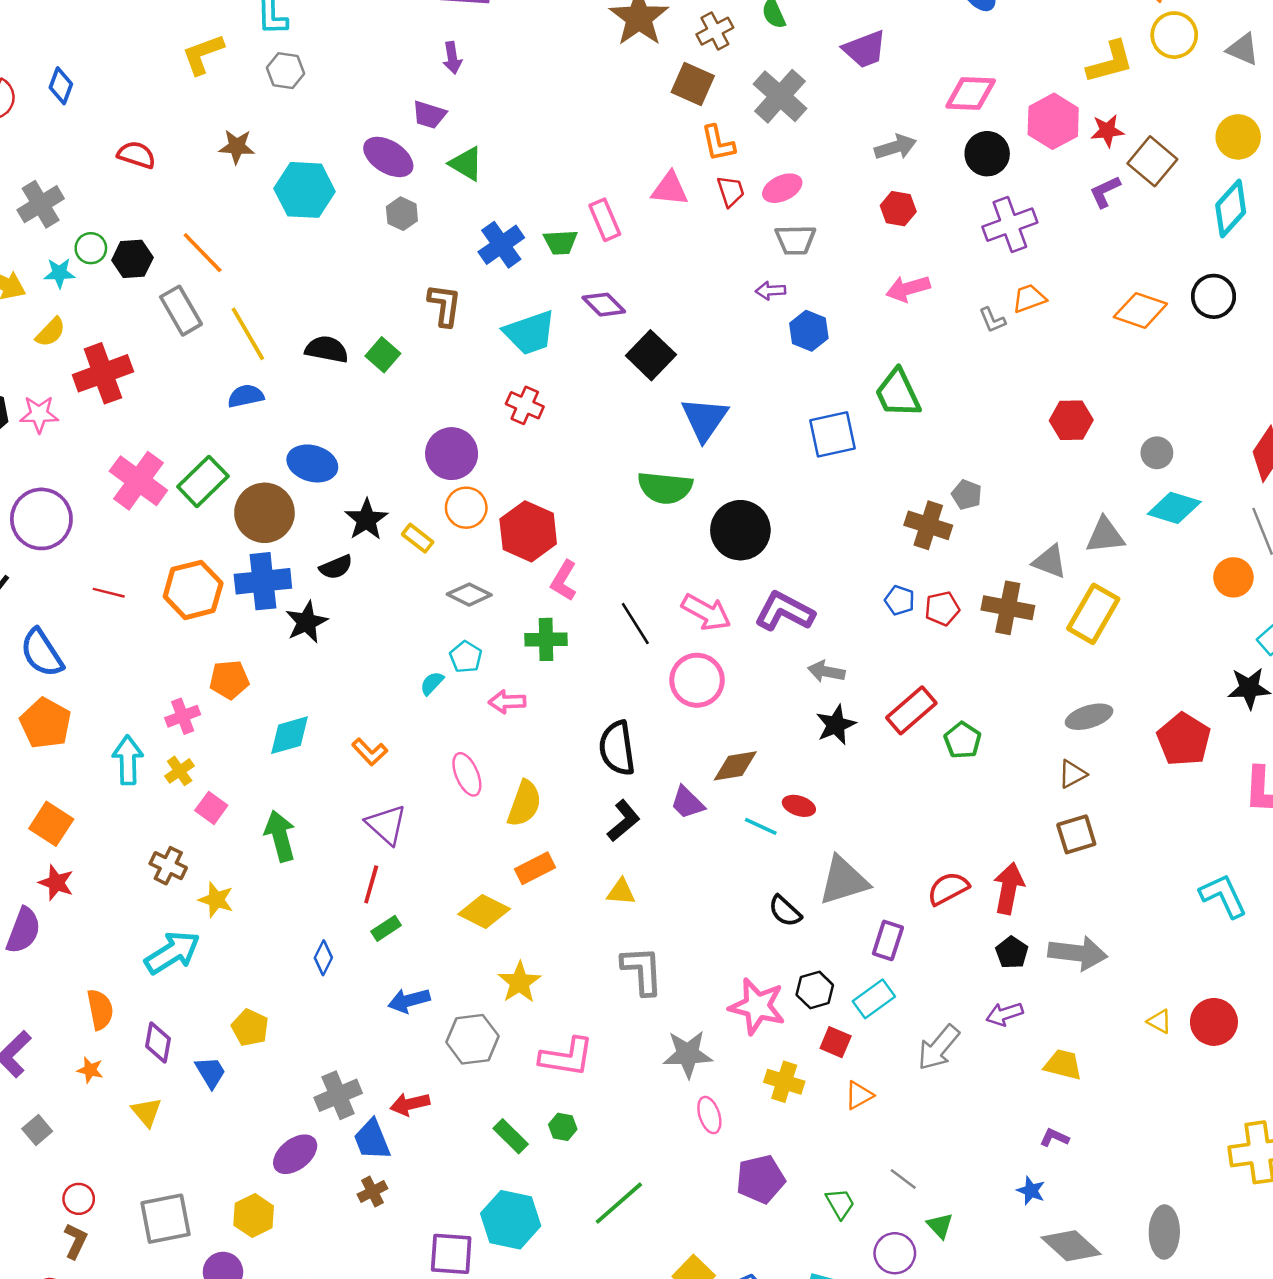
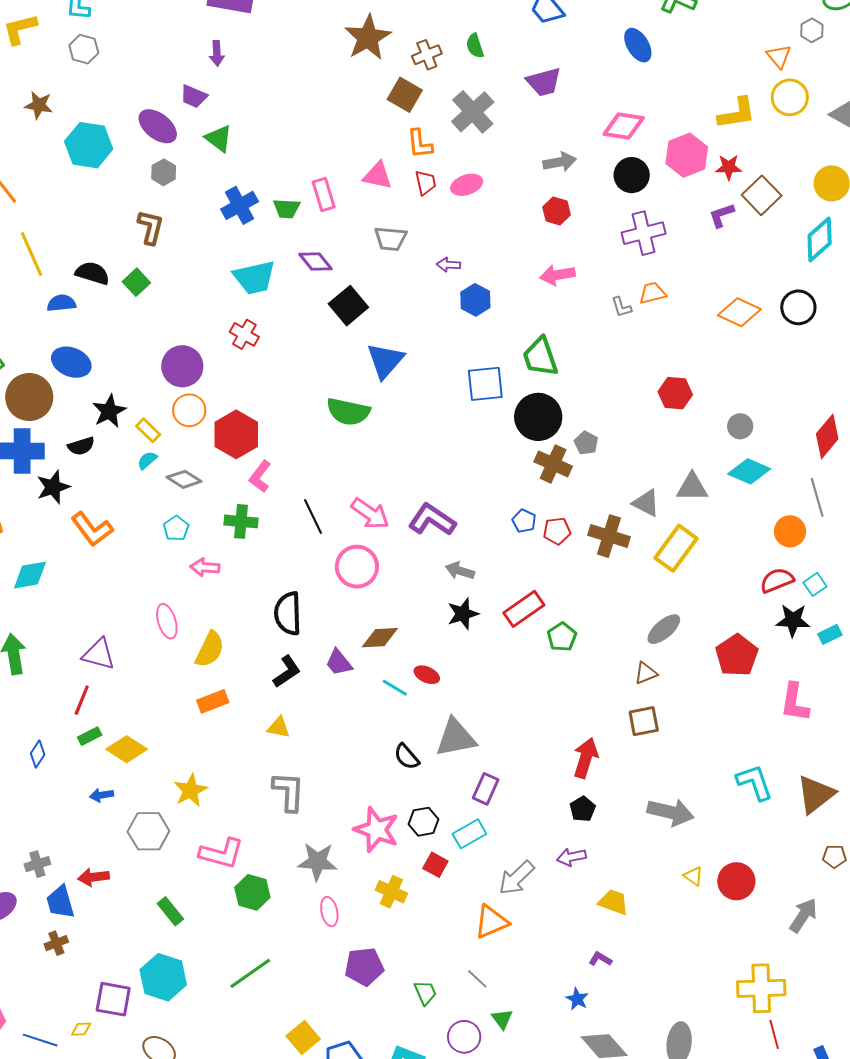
gray trapezoid: (795, 240) -> (391, 239), moved
brown L-shape: (445, 305) -> (151, 227), moved
blue semicircle: (246, 396) -> (61, 303), moved
black circle: (740, 530) -> (538, 417), moved
cyan semicircle: (432, 683) -> (147, 460), moved
gray ellipse: (1089, 717) -> (664, 629), turned -30
orange L-shape: (370, 752) -> (92, 529), moved, size x1.5
purple triangle: (386, 825) -> (99, 654), turned -33
red semicircle: (948, 889) -> (777, 580), moved
yellow diamond: (484, 912) -> (127, 749), moved
gray arrow: (1078, 953) -> (671, 812), moved
blue arrow: (409, 1000) -> (102, 795), size x0.7
gray cross: (338, 1095) -> (37, 864), size x0.7
orange triangle: (859, 1095) -> (491, 922), moved, size x1.5
green hexagon: (563, 1127) -> (252, 892), moved, size x1.6

